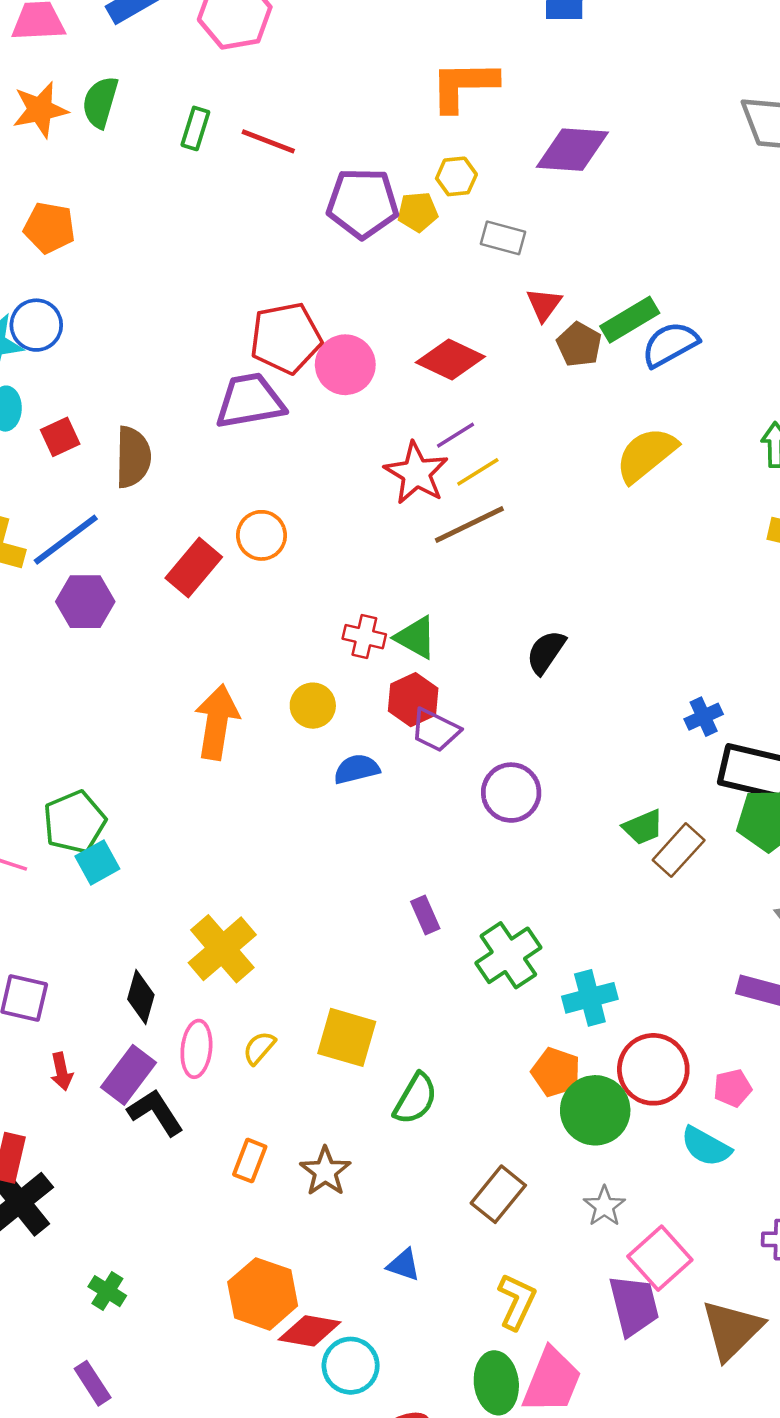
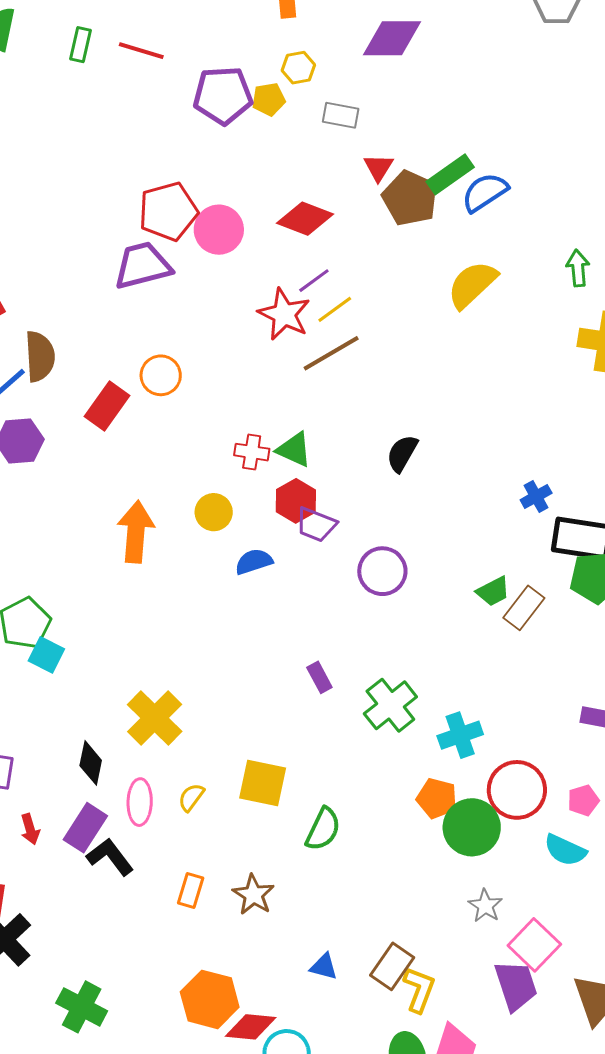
brown pentagon: (579, 345) -> (410, 198), size x1.5
brown semicircle: (133, 457) -> (40, 356), moved
cyan square: (97, 862) -> (46, 655), turned -30
brown rectangle: (498, 1194) -> (392, 966), moved
green cross: (107, 1291) -> (82, 1007), size x1.6

